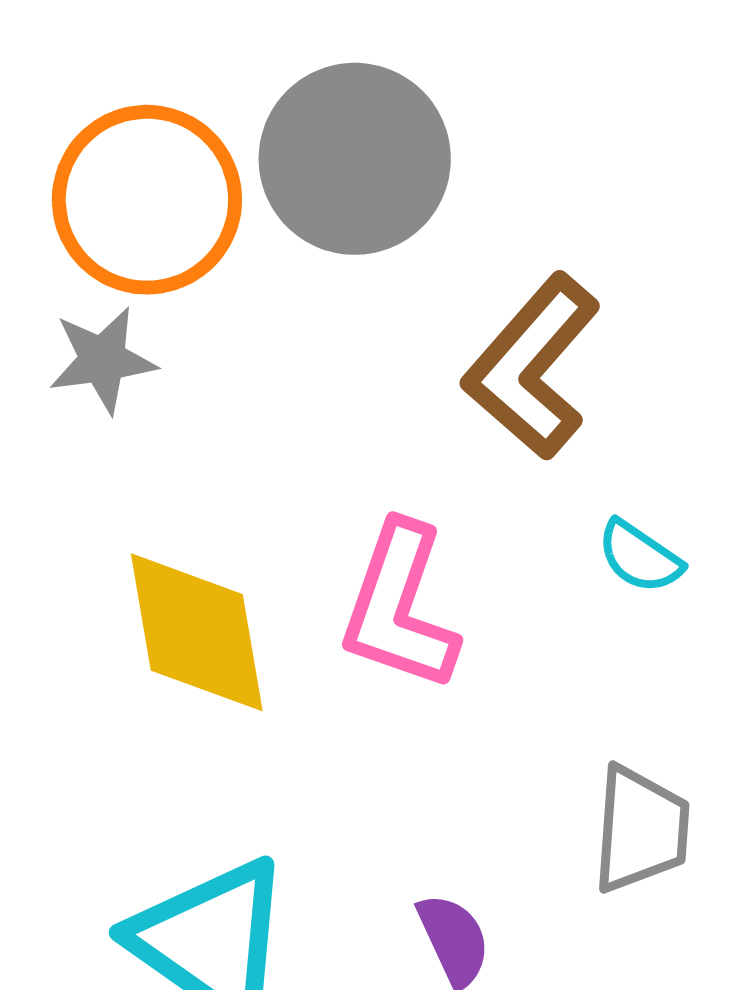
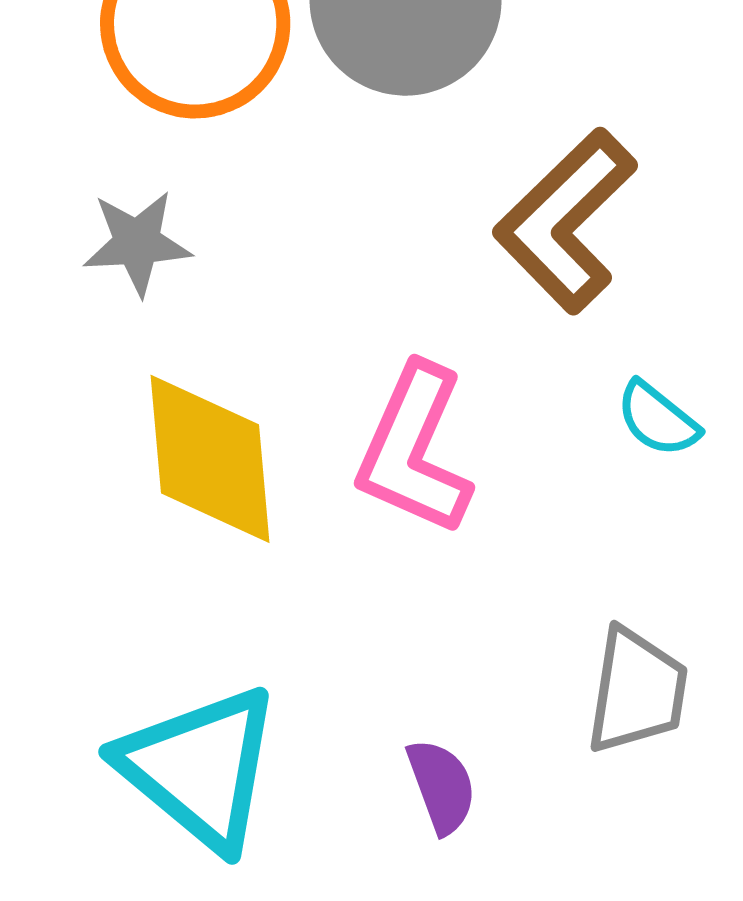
gray star: (102, 360) -> (137, 243), moved

